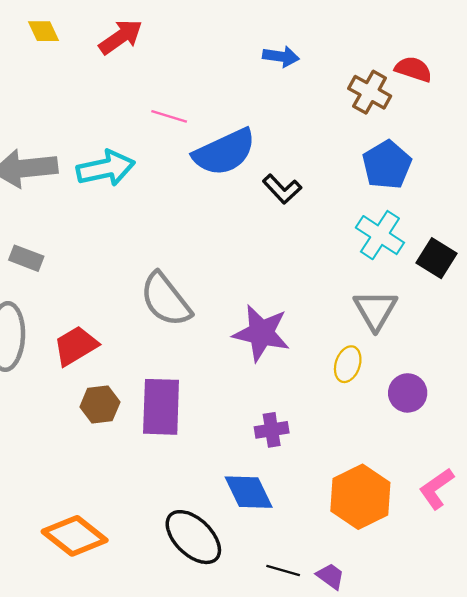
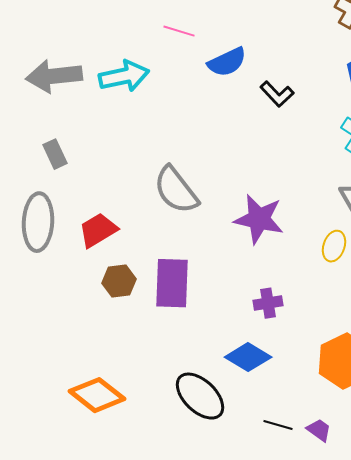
blue semicircle: (224, 152) -> (227, 62), size x0.7
gray rectangle: (26, 258) -> (55, 154), turned 44
blue diamond: (249, 492) -> (248, 357), turned -33

